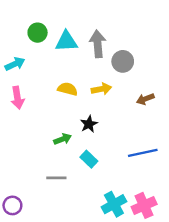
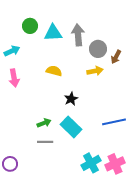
yellow arrow: (101, 89) -> (95, 71), moved
brown arrow: (145, 99) -> (116, 57), moved, turned -40
green arrow: (63, 139) -> (44, 123), moved
cyan rectangle: (89, 159) -> (71, 127), size x1.5

